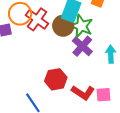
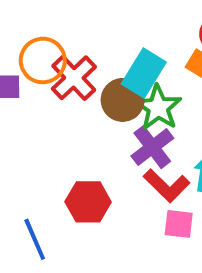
red L-shape: (83, 93) -> (167, 186), moved
pink square: (103, 95) -> (179, 224), moved

